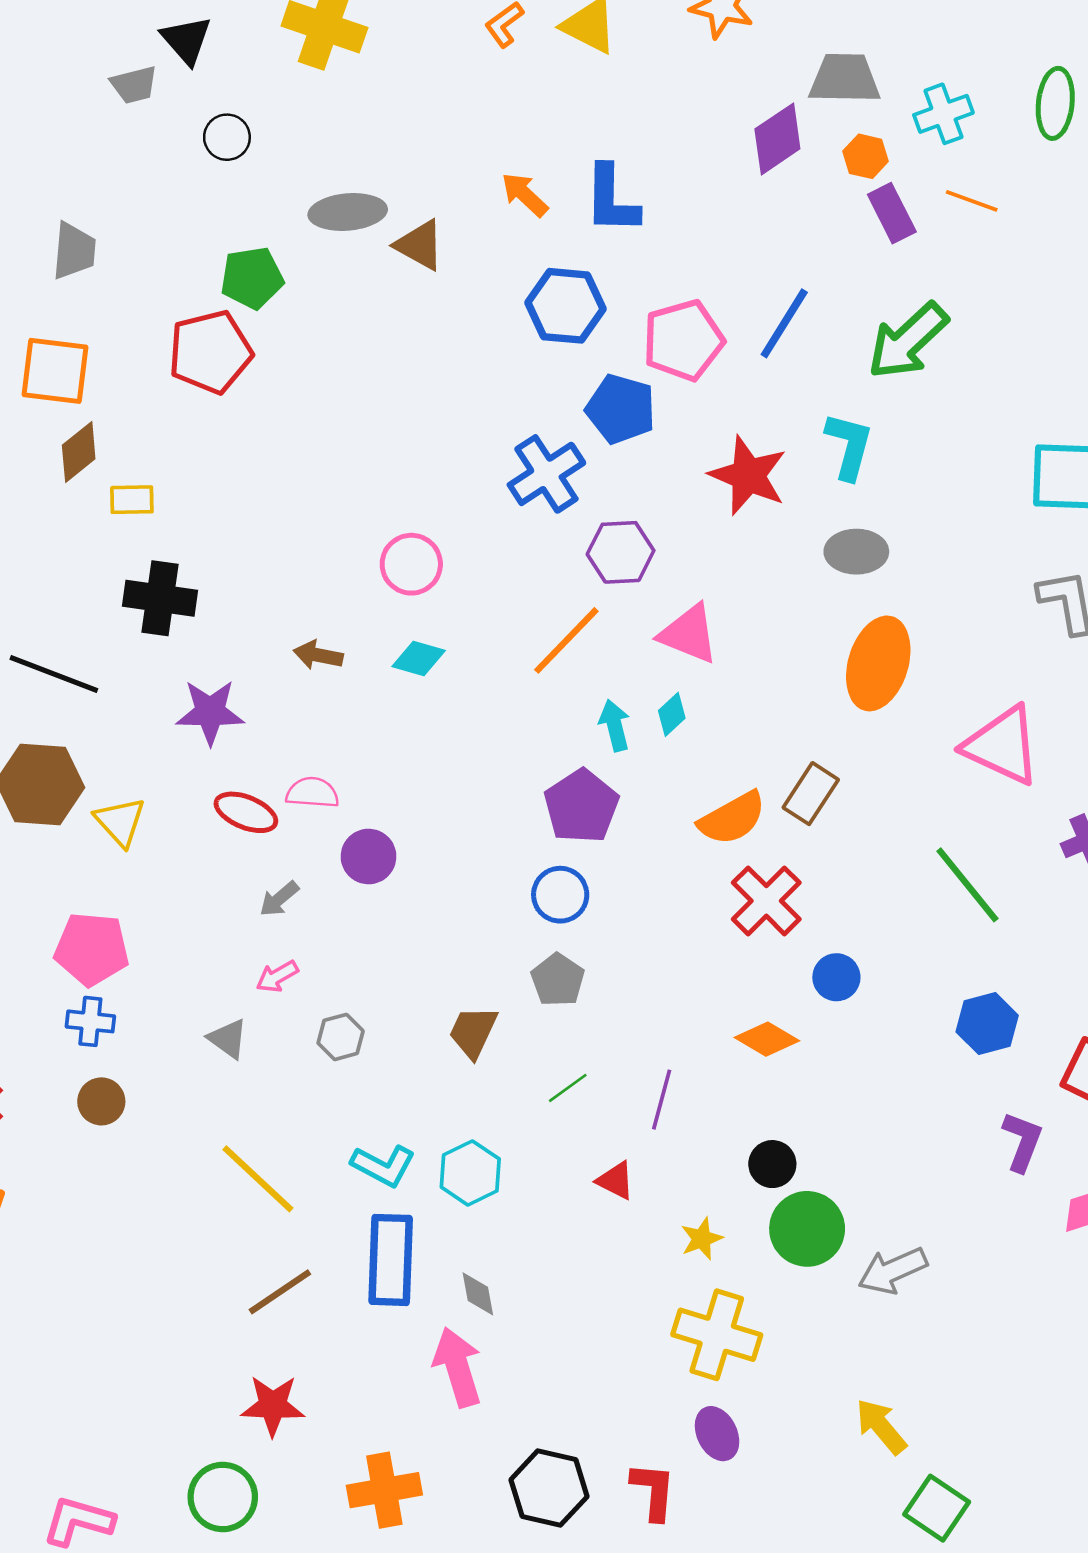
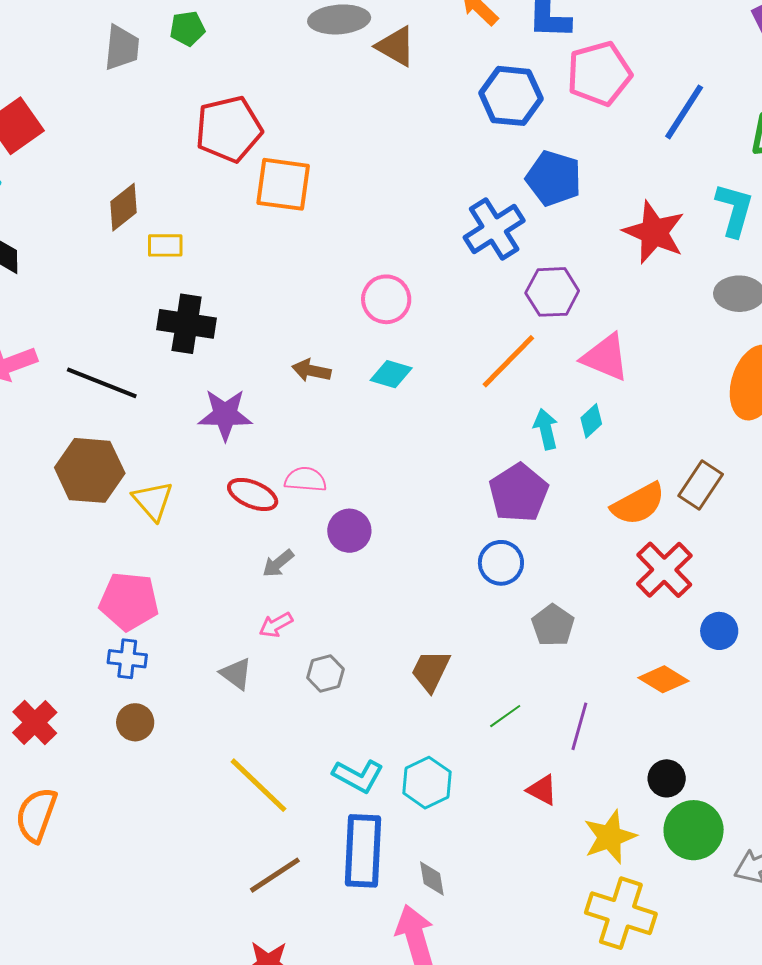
green pentagon: (252, 278) -> (187, 29), moved, size x0.7
pink pentagon: (683, 340) -> (599, 74), moved
orange square: (55, 371) -> (283, 184), moved
gray pentagon: (558, 980) -> (553, 625), moved
yellow star: (702, 1239) -> (610, 837), size x1.6

